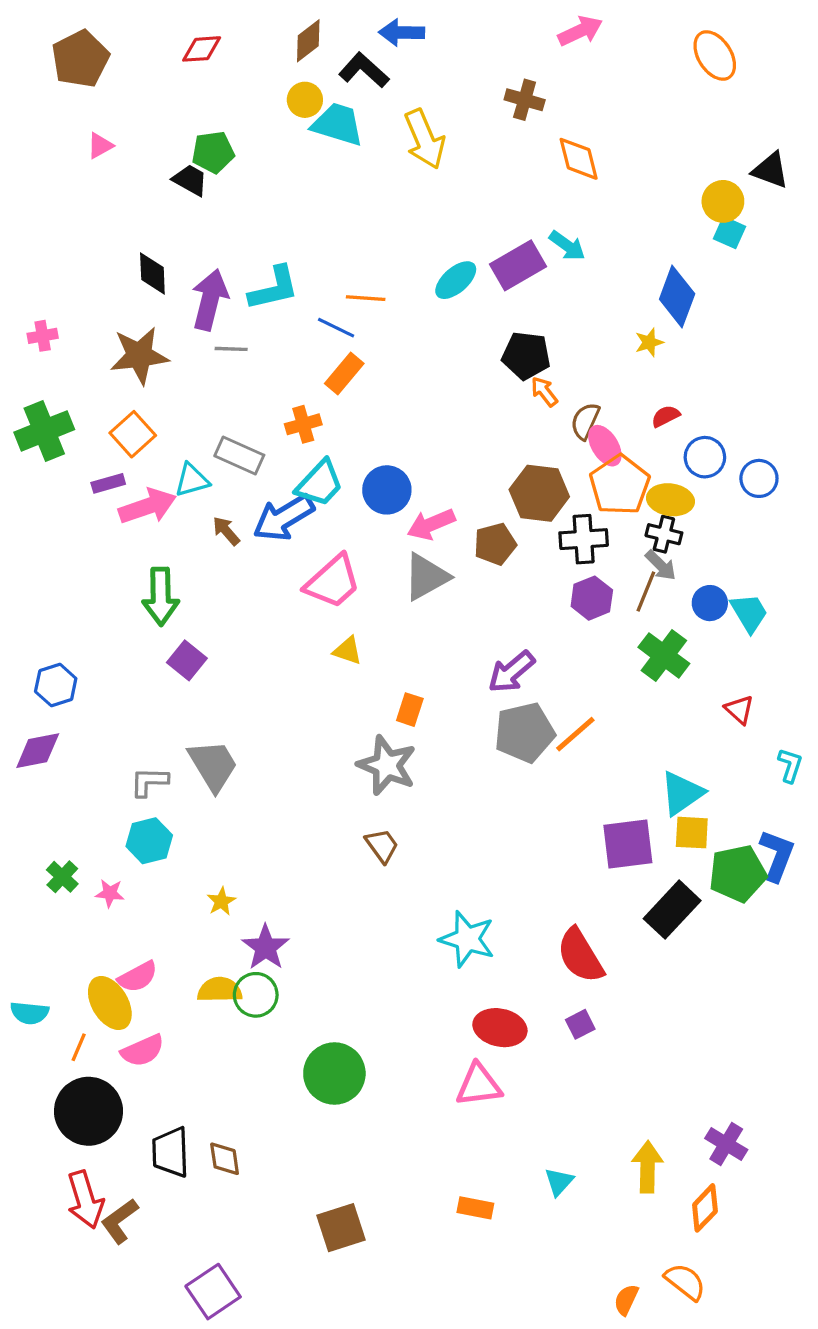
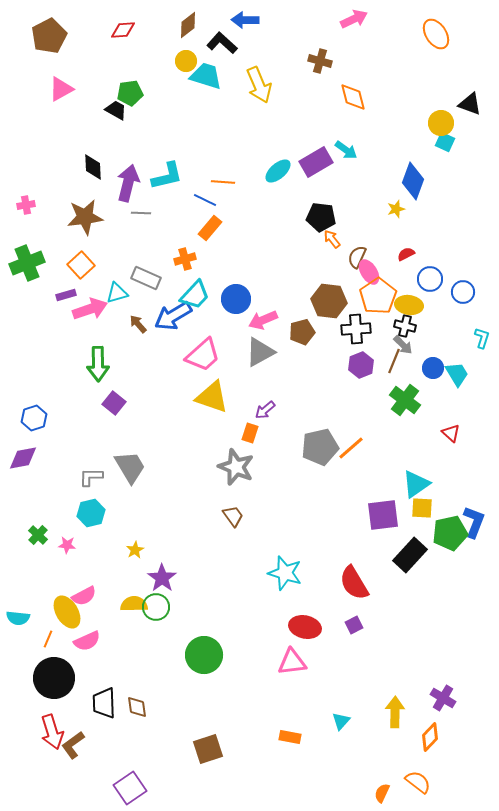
pink triangle: (100, 146) -> (61, 89), size x1.5
yellow triangle: (348, 651) -> (212, 397), size x1.8
purple arrow: (511, 672) -> (265, 410), moved, size x0.7
cyan L-shape: (790, 765) -> (482, 338), moved

